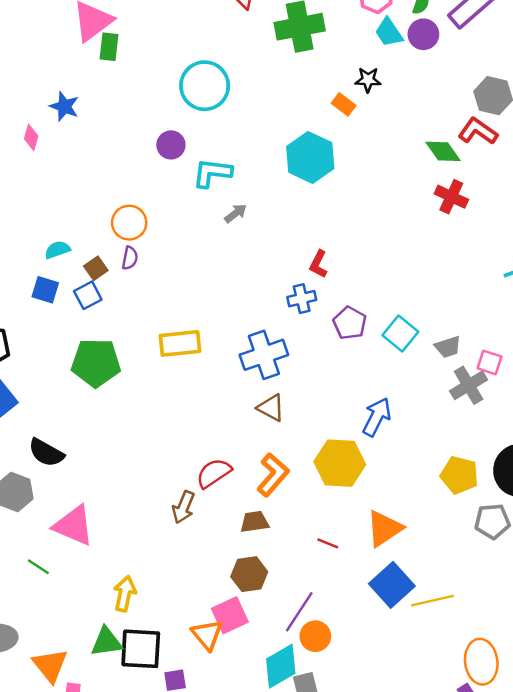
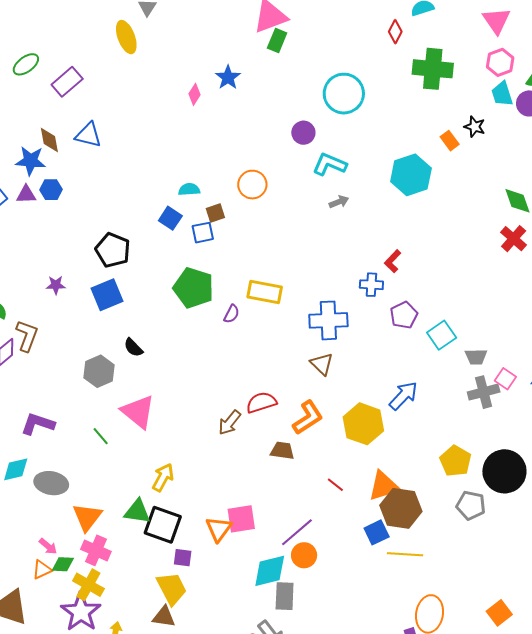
purple semicircle: (130, 258) -> (232, 314), moved
black semicircle: (46, 453) -> (133, 348), size x0.7
brown hexagon: (249, 574) -> (401, 508), moved, size x1.4
blue square: (392, 585) -> (377, 532), size x0.7

